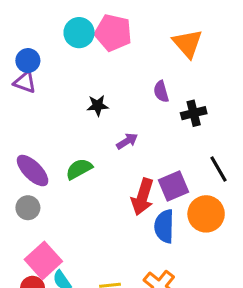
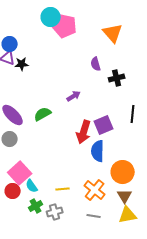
cyan circle: (79, 33) -> (51, 17), moved
black star: (98, 105) -> (22, 64), moved
black line: (218, 169) -> (133, 114), turned 36
orange circle: (206, 214) -> (123, 172), moved

